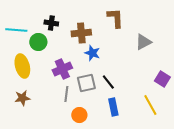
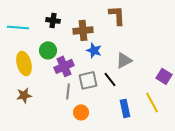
green circle: (38, 42) -> (48, 50), moved
gray triangle: (143, 42) -> (124, 60), moved
blue rectangle: (113, 107) -> (125, 108), moved

